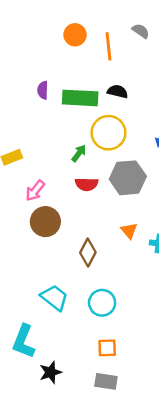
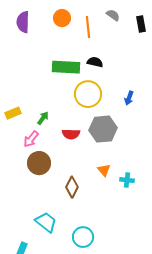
purple semicircle: (43, 90) -> (23, 22), moved, size x1.5
green arrow: (79, 153) -> (43, 118), moved
cyan circle: (102, 303) -> (83, 237), moved

